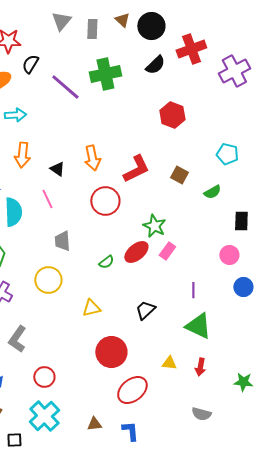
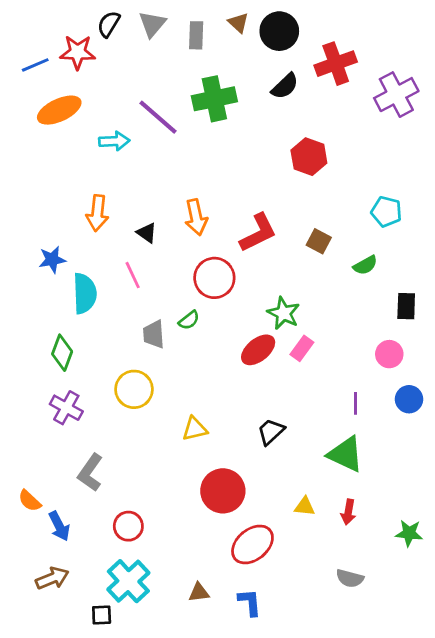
black semicircle: (30, 64) -> (109, 24), moved
cyan arrow: (15, 115) -> (114, 141), moved
green semicircle: (106, 262) -> (189, 320), moved
purple line: (193, 290) -> (355, 403), moved
black square: (14, 440) -> (102, 615), moved

